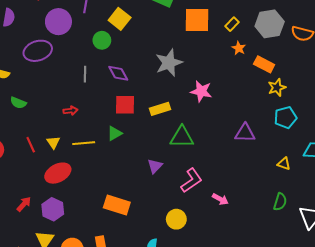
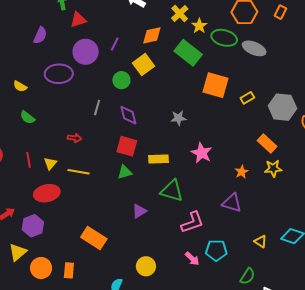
orange star: (239, 48) -> (242, 172), moved
gray star: (169, 63) -> (178, 118), size x0.6
cyan pentagon: (285, 118) -> (216, 250), moved
green triangle: (115, 133) -> (125, 172), moved
pink L-shape: (191, 180) -> (192, 222), moved

